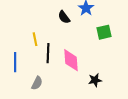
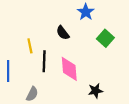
black semicircle: (64, 17) -> (63, 33), moved
green square: (104, 32) -> (105, 38), turned -35

